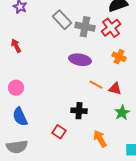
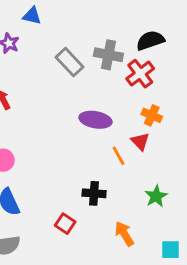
gray cross: (85, 27) -> (108, 55), moved
orange line: (96, 85) -> (119, 156), turned 32
red triangle: (115, 89) -> (140, 141), moved, turned 32

